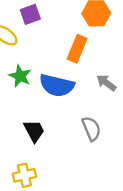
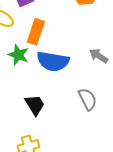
orange rectangle: (77, 49) -> (36, 32), moved

